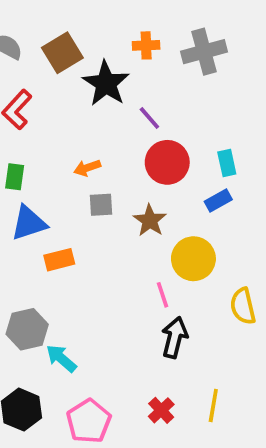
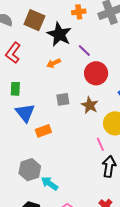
brown square: (62, 53) -> (34, 20), turned -30
orange arrow: (87, 168) -> (54, 63), moved
blue triangle: (29, 223) -> (25, 113), turned -45

